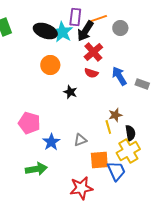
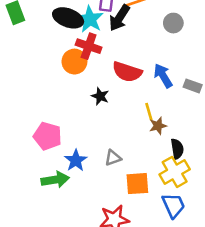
gray circle: (120, 28) -> (173, 23), moved
red cross: (93, 52) -> (89, 46), moved, turned -30
red semicircle: (91, 73) -> (127, 72), size x1.6
yellow line: (108, 127) -> (149, 112), moved
green arrow: (36, 169) -> (55, 180), moved
blue trapezoid: (116, 171) -> (173, 205), moved

